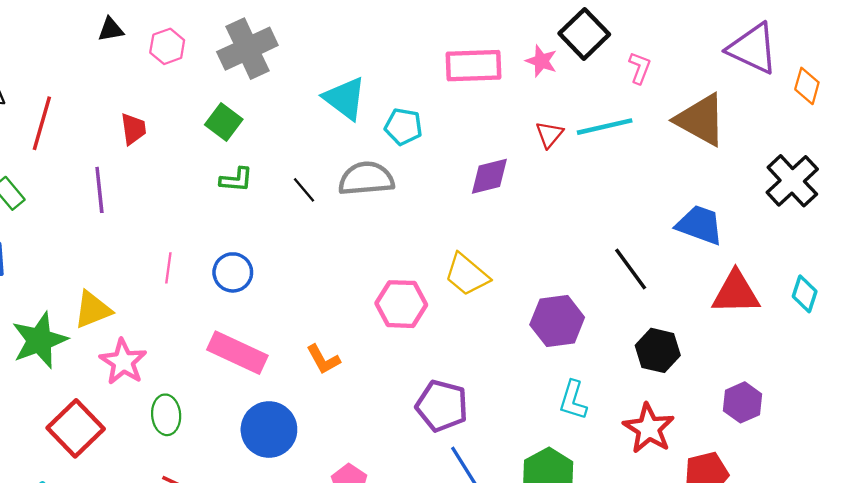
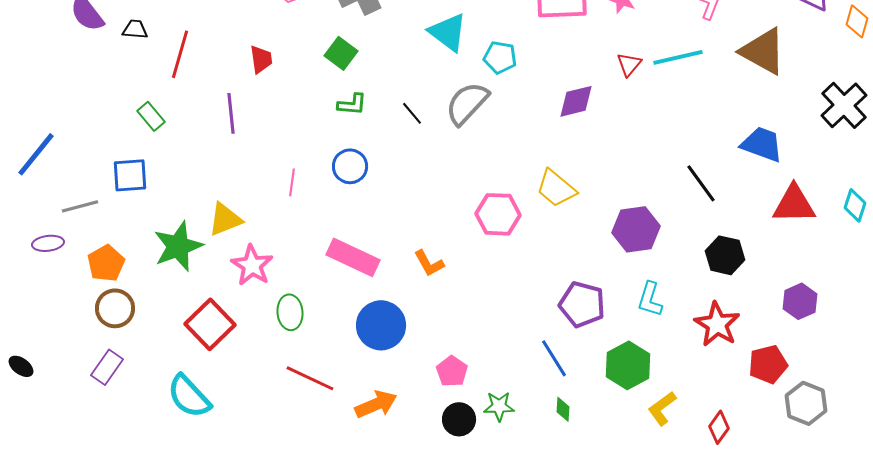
gray semicircle: (366, 179) -> (467, 103), turned -42
blue circle: (233, 272) -> (350, 166), moved
purple pentagon: (442, 406) -> (582, 304), moved

